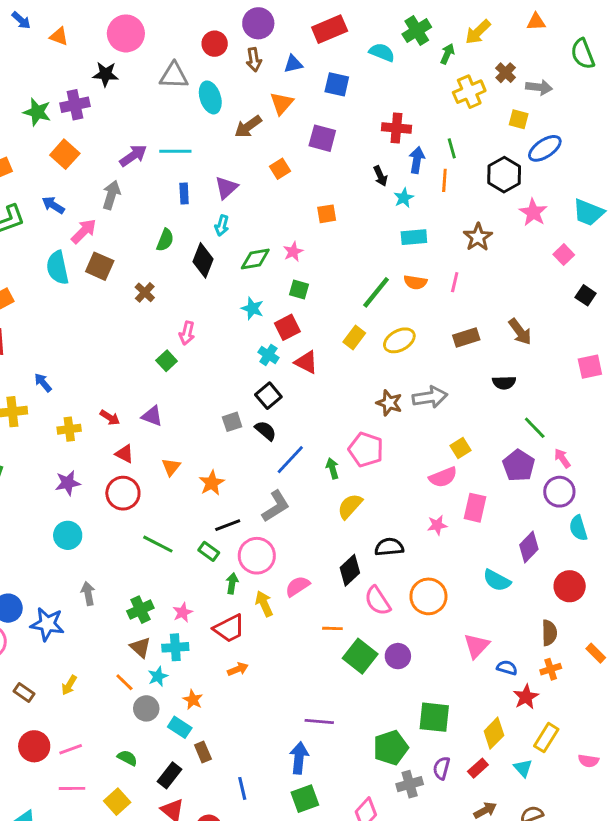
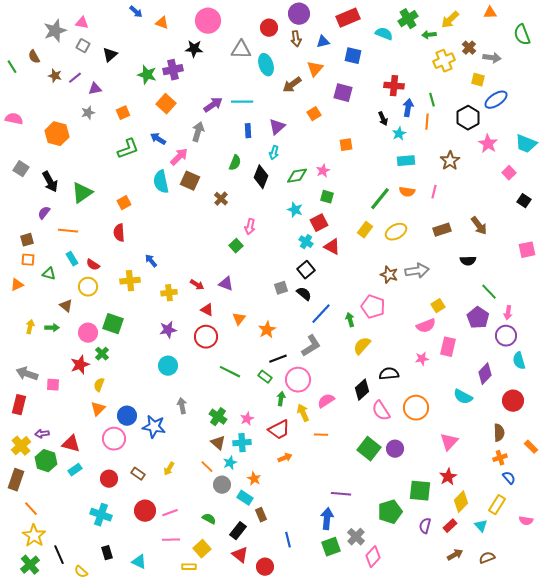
green arrow: (447, 54) -> (429, 35), turned -120
pink arrow: (562, 458) -> (508, 313), turned -136
green cross: (140, 610) -> (218, 417), turned -30
orange line: (332, 628) -> (321, 435), moved
blue semicircle: (507, 668) -> (509, 478), moved, turned 32
red star: (526, 697) -> (448, 477), moved
gray cross: (410, 784) -> (356, 537), moved, turned -30

